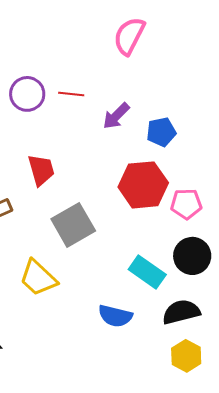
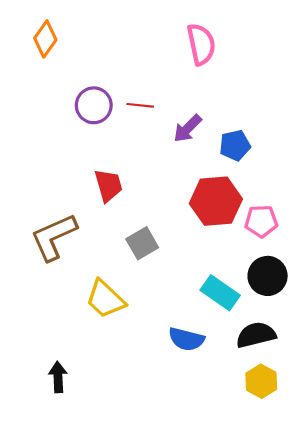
pink semicircle: (129, 36) -> (201, 44), turned 141
gray square: (73, 225) -> (142, 243), size x0.7

